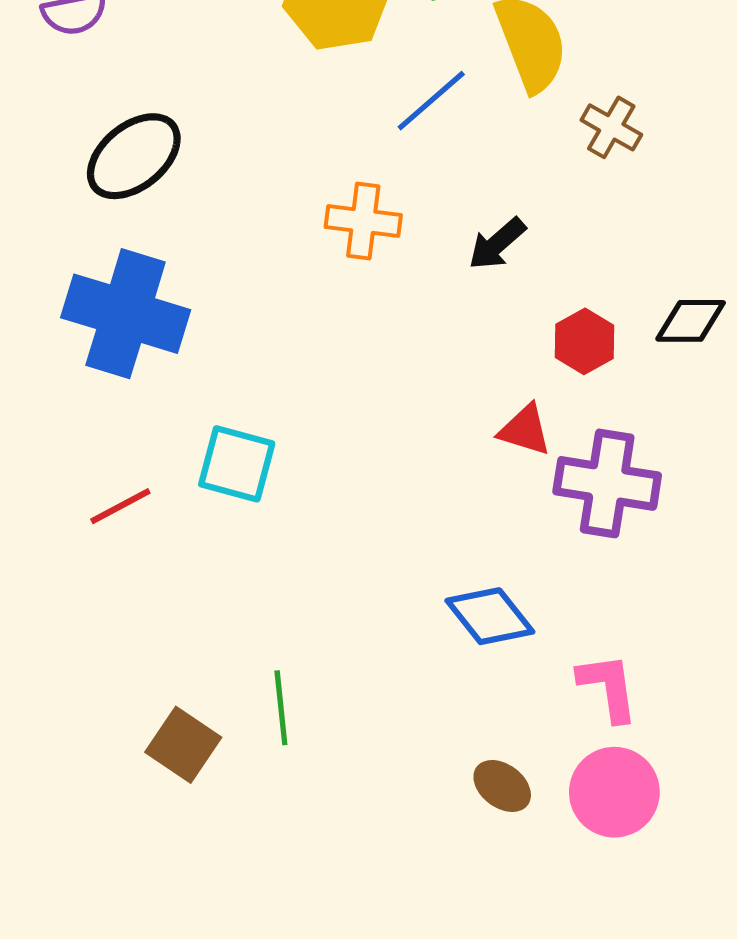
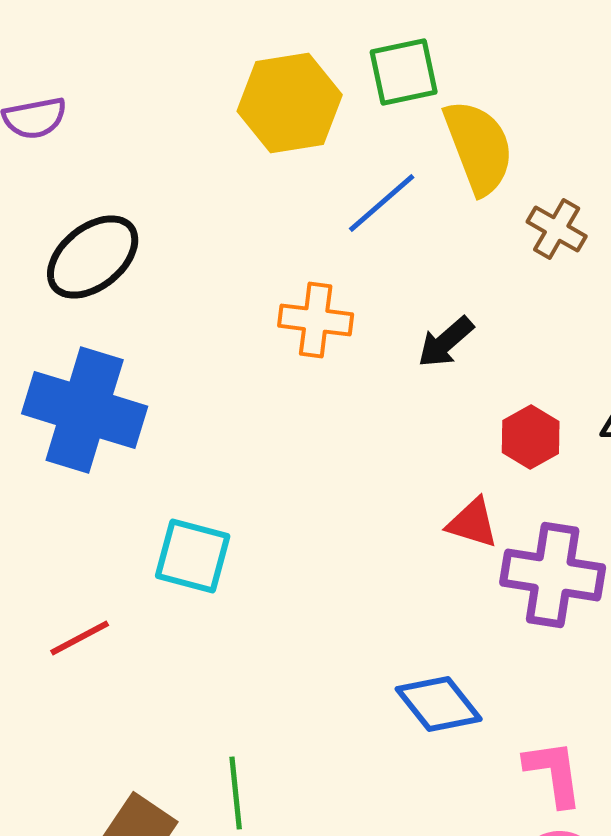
red line: (120, 506) -> (80, 638), moved

